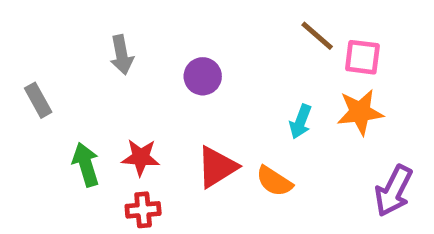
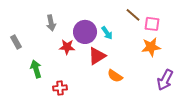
purple circle: (203, 76) -> (85, 32), size x1.5
cyan arrow: (300, 122) -> (107, 33), moved, turned -56
red star: (141, 157) -> (67, 47), moved
red triangle: (217, 167) -> (97, 56), moved

